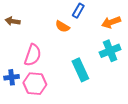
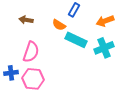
brown arrow: (13, 21) -> (26, 20), moved
cyan rectangle: (80, 70) -> (76, 40), moved, turned -40

